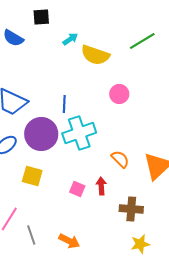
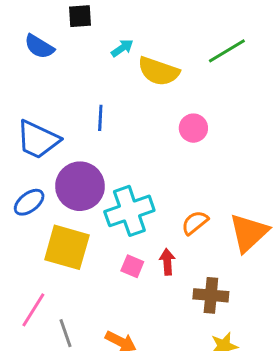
blue line: (64, 104) -> (100, 118), moved
cyan cross: (79, 133) -> (129, 211), moved
orange semicircle: (120, 159) -> (195, 223), turned -84
yellow square: (32, 176) -> (67, 247), size x1.5

